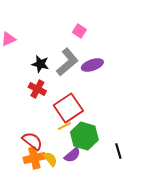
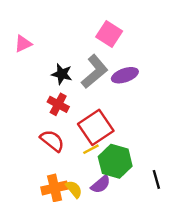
pink square: (79, 31) -> (109, 34), size x1.5
red semicircle: (32, 141) -> (52, 141), moved

